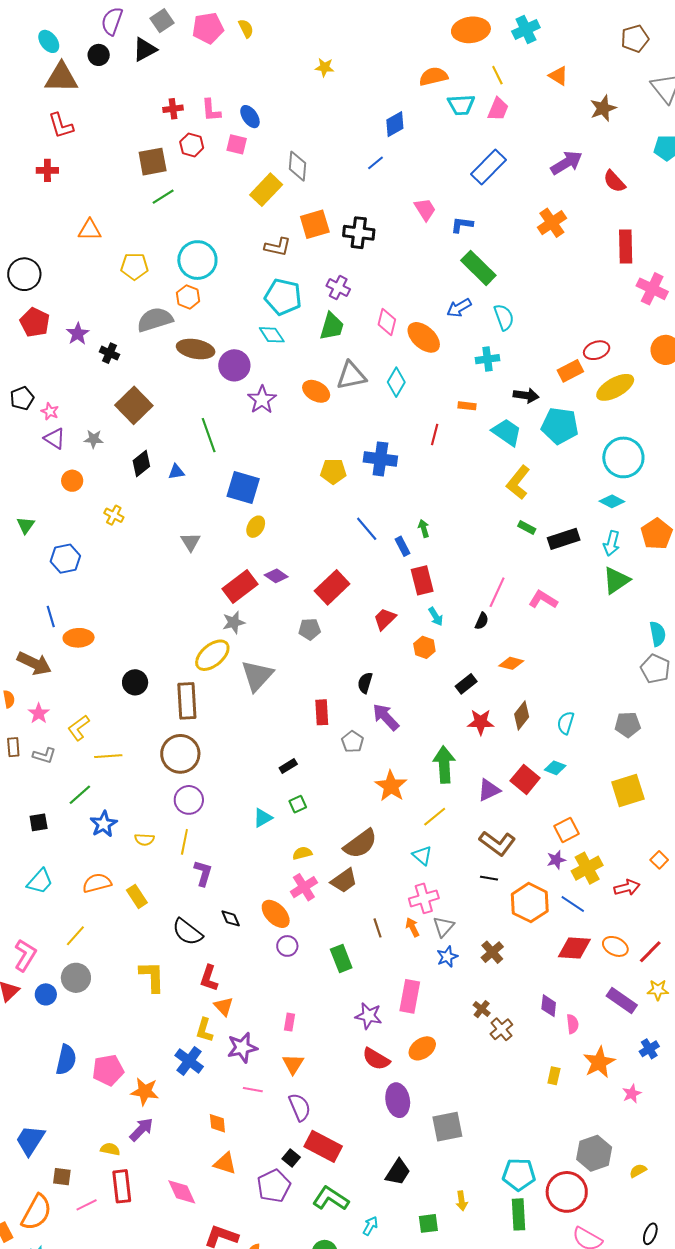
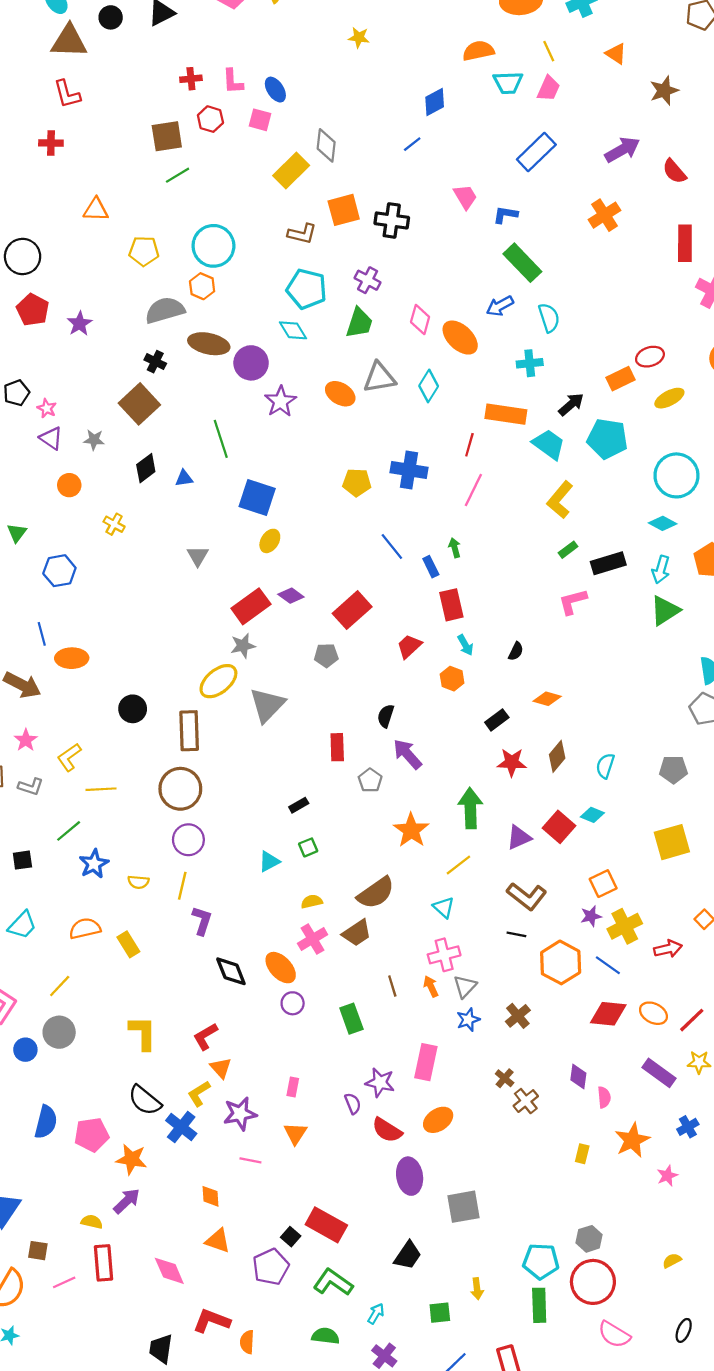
black cross: (109, 353) -> (155, 362), moved
yellow ellipse: (615, 387) -> (669, 398), size x0.7
black arrow: (526, 395) -> (571, 404), turned -50
orange rectangle: (467, 406) -> (506, 414), size x2.0
green rectangle: (527, 527) -> (568, 550), turned -66
pink line: (497, 592) -> (473, 490), moved
pink L-shape: (543, 600) -> (573, 602), moved, turned -48
black diamond: (231, 918) -> (231, 971), size x1.5
black semicircle: (187, 932) -> (145, 1100), moved
red L-shape: (209, 978) -> (205, 1036), turned 40
yellow L-shape: (204, 1030) -> (199, 1093), turned 40
purple semicircle: (300, 1107) -> (353, 1104), moved, size x0.7
gray hexagon: (594, 1153) -> (589, 1239), moved, size x0.7

